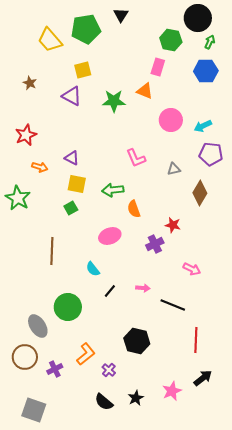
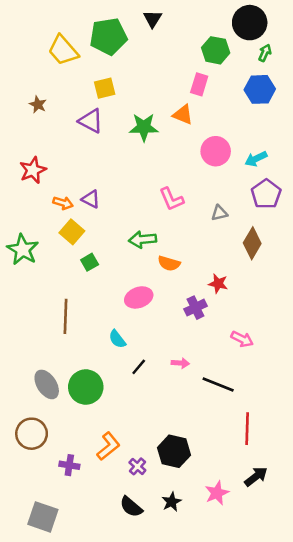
purple pentagon: (211, 154) -> (266, 194), turned 30
orange arrow: (40, 167) -> (63, 203), moved
yellow square: (77, 184) -> (72, 232), moved, turned 30
orange semicircle: (134, 209) -> (169, 263), turned -54
gray ellipse: (38, 326) -> (47, 384), moved
black hexagon: (137, 341) -> (174, 451), moved
brown circle: (25, 357) -> (32, 434), moved
purple cross: (55, 369) -> (69, 465), turned 35

